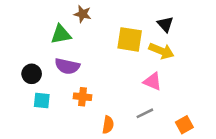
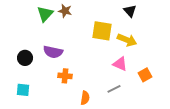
black triangle: (165, 24) -> (130, 11), moved
green triangle: (61, 34) -> (45, 14), moved, turned -36
cyan square: (42, 101) -> (23, 90), moved
orange square: (184, 125) -> (145, 75), moved

